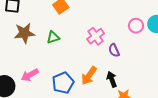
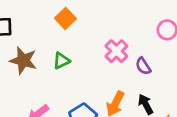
brown star: (24, 33) -> (23, 60), turned 30

